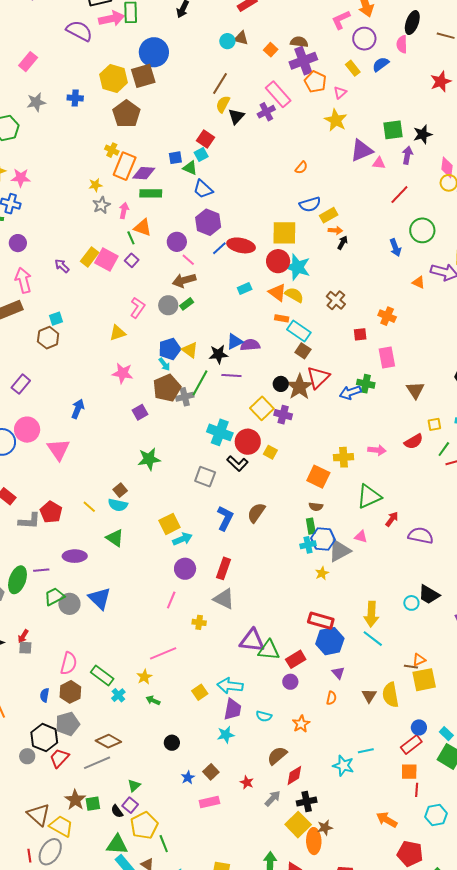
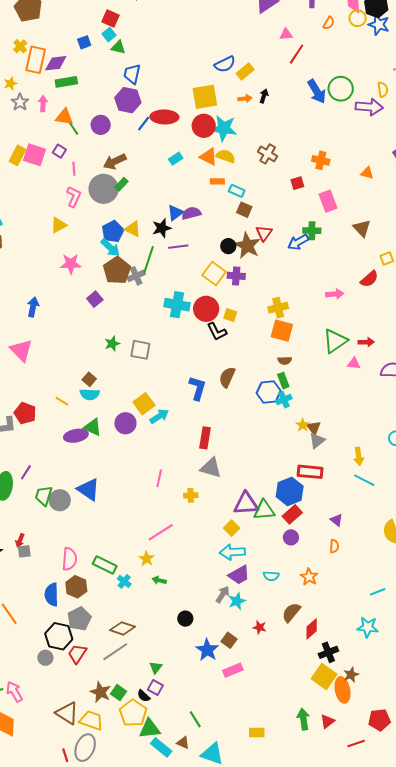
yellow cross: (112, 150) -> (20, 46), turned 32
pink triangle: (379, 163) -> (286, 34), moved
green triangle: (190, 168) -> (118, 47), moved
orange semicircle: (301, 168) -> (329, 23), moved
blue trapezoid: (203, 189) -> (132, 74), moved, turned 70
red line: (399, 195) -> (297, 54), moved
orange arrow: (335, 230) -> (245, 99), moved
green circle: (422, 230) -> (341, 89), moved
green line: (131, 238) -> (74, 129), moved
blue arrow: (395, 248) -> (317, 91), size x1.4
pink line: (188, 260) -> (74, 169), moved, turned 56
orange triangle: (418, 282) -> (367, 173), moved
gray circle: (168, 305) -> (104, 189), size x1.5
cyan rectangle: (299, 331) -> (237, 191), size x0.7
cyan arrow: (164, 364) -> (110, 248), size x1.5
red triangle: (318, 377) -> (264, 233), size x0.7
yellow cross: (343, 457) -> (278, 308), moved
green star: (149, 459) -> (112, 344), size x0.7
black L-shape: (237, 463) -> (217, 332), moved, turned 30
gray square: (205, 477) -> (140, 350), moved
red arrow: (392, 519) -> (366, 342), moved, turned 63
pink triangle: (361, 537) -> (354, 363), moved
blue hexagon: (323, 539) -> (269, 392), moved
gray triangle: (339, 551) -> (317, 441), moved, size x0.7
purple ellipse: (75, 556) -> (76, 436), moved
purple circle: (185, 569) -> (125, 423), moved
purple line: (41, 570) -> (26, 472), turned -42
green trapezoid: (54, 597) -> (44, 496), turned -35
yellow arrow: (371, 614) -> (359, 456), size x0.7
blue hexagon: (330, 641) -> (290, 491), moved
yellow square: (200, 692) -> (232, 528), moved
blue semicircle: (45, 695) -> (52, 595), size x1.6
brown triangle: (369, 696) -> (314, 428), moved
purple trapezoid: (233, 709) -> (239, 575), turned 60
cyan star: (343, 766) -> (368, 627), moved
blue star: (188, 777) -> (207, 650), size x1.6
red star: (247, 782) -> (260, 627), moved
gray arrow: (273, 798) -> (223, 594), moved
green square: (93, 804) -> (118, 693), turned -35
yellow pentagon: (144, 826) -> (133, 713), moved

